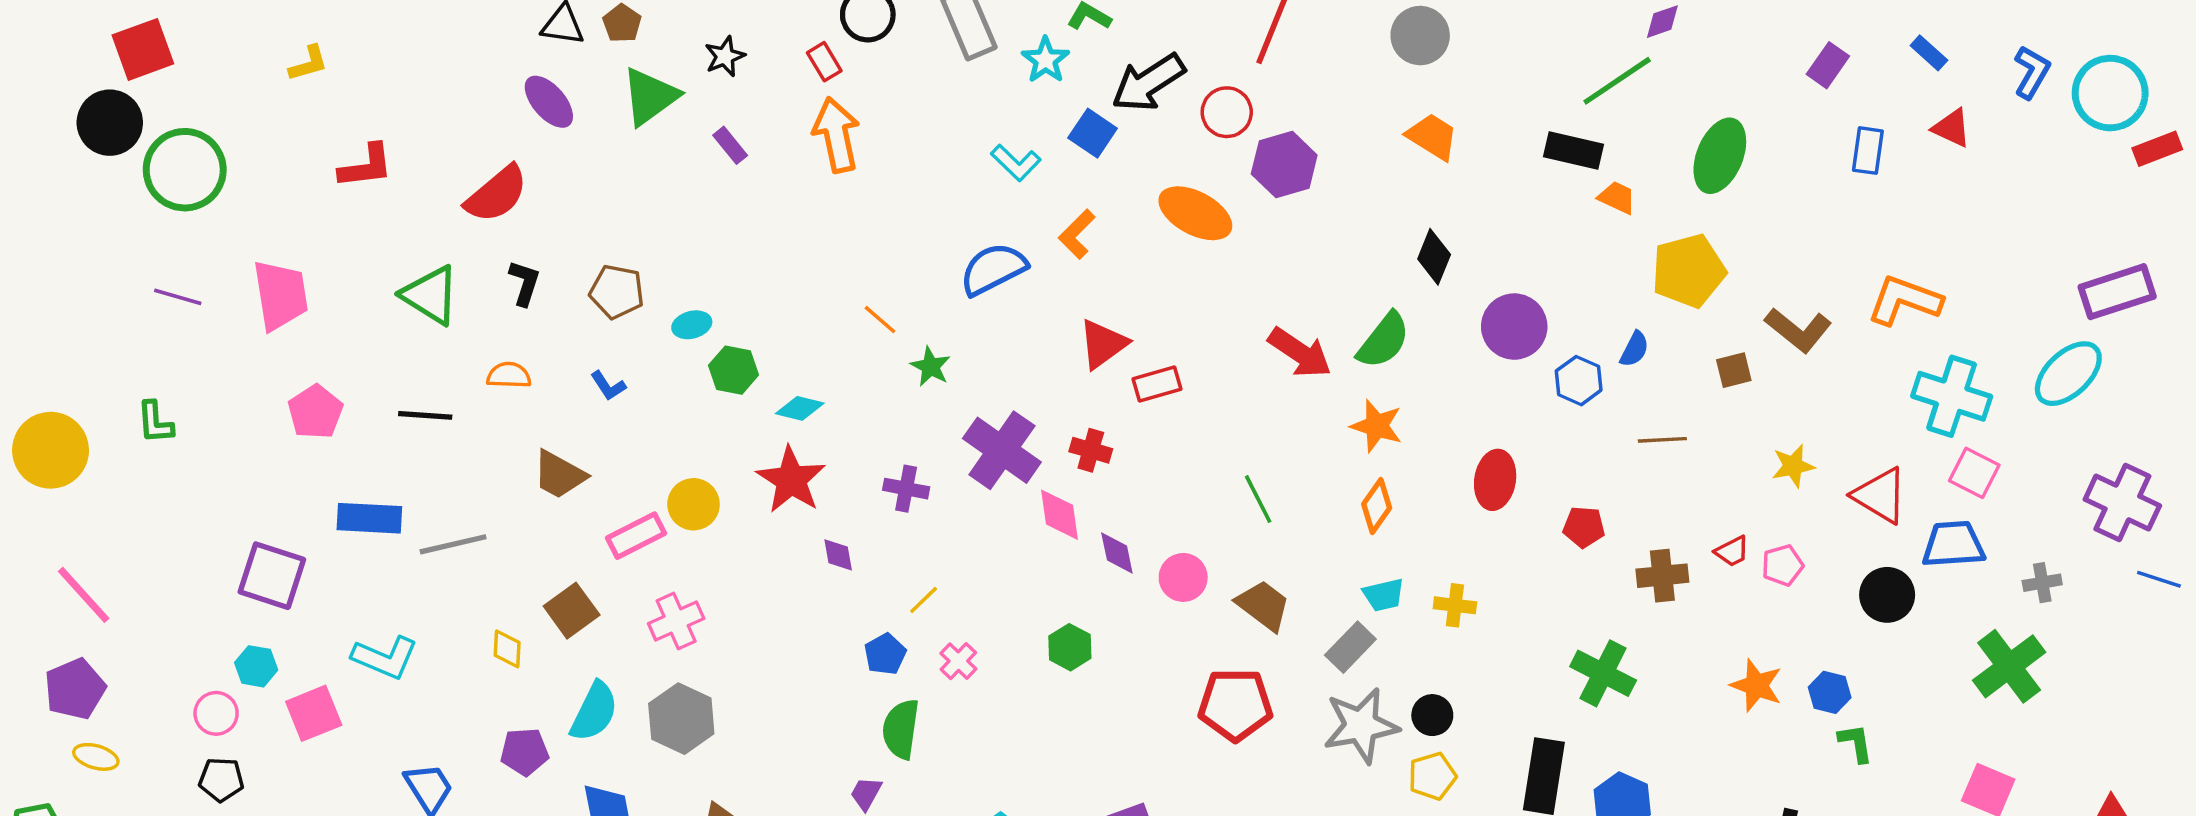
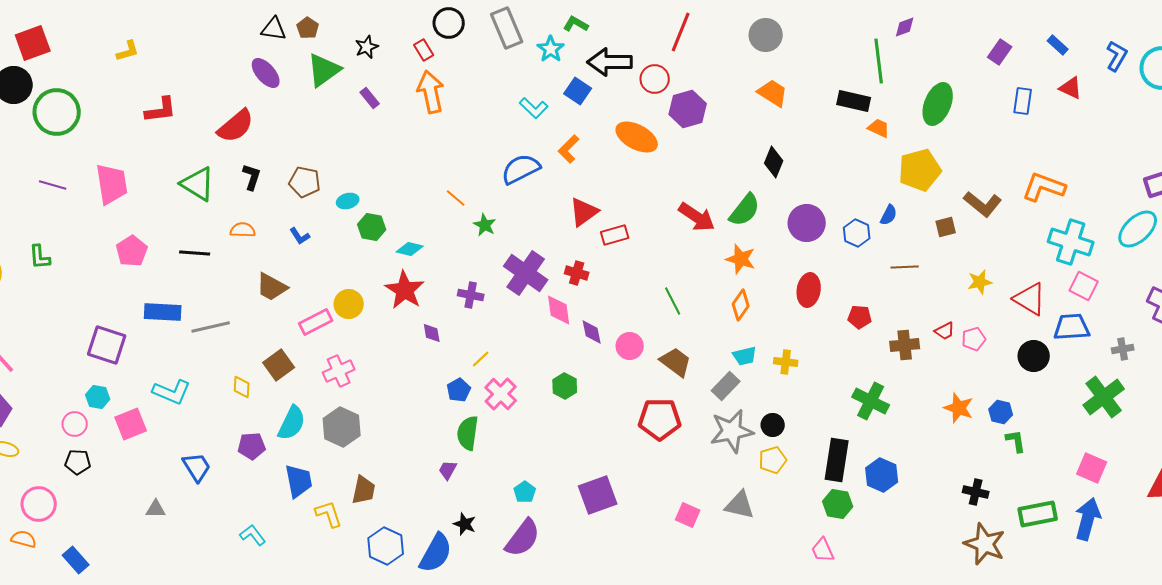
green line: (1617, 81) -> (879, 61), turned -63
black arrow: (1148, 83) -> (610, 62), turned 33
purple circle: (1514, 327) -> (807, 223), moved
pink cross: (958, 661) -> (501, 394), size x1.5

